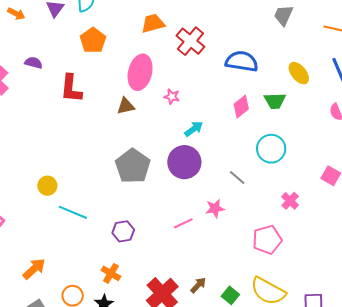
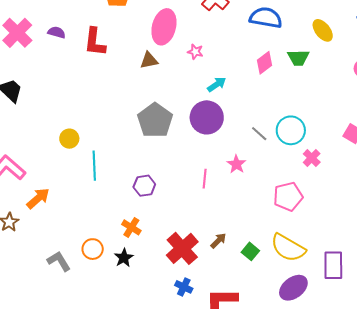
purple semicircle: (34, 63) -> (57, 32), moved
cyan circle: (271, 149) -> (291, 130), moved
pink star: (215, 208) -> (236, 164), turned -30
cyan line: (73, 212) -> (94, 166), turned 64
pink line: (183, 223) -> (205, 179), turned -60
orange arrow: (34, 269) -> (38, 198), moved

